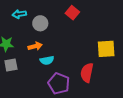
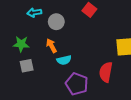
orange arrow: (35, 46) -> (51, 46), turned -104

